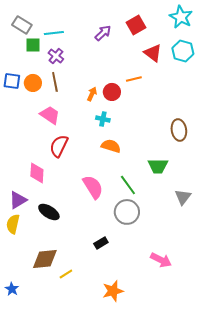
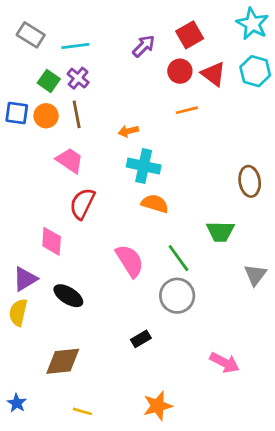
green square: (33, 45) -> (49, 81), moved, turned 35
red circle: (112, 92) -> (180, 71), moved
orange arrow: (92, 94) -> (128, 131), turned -128
cyan cross: (103, 119) -> (144, 166), size x1.6
yellow line: (66, 274) -> (82, 411), moved, turned 48

